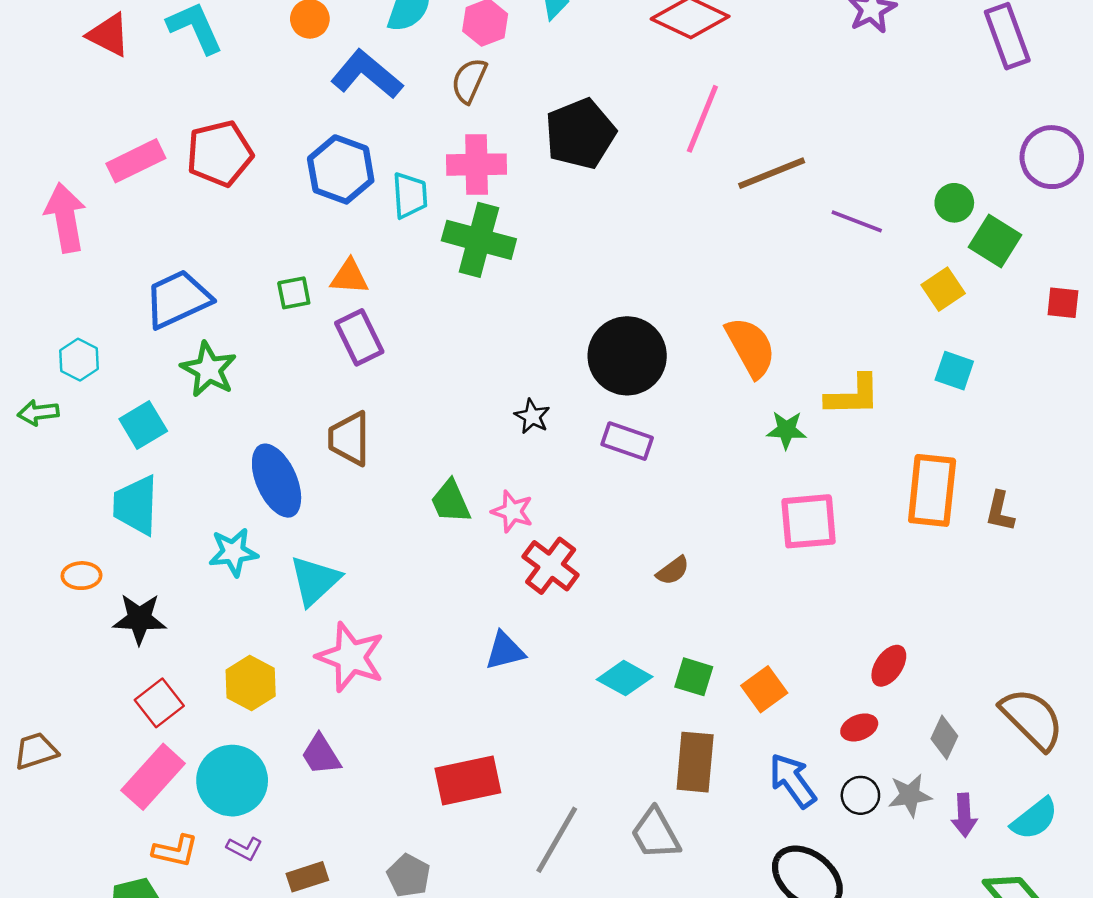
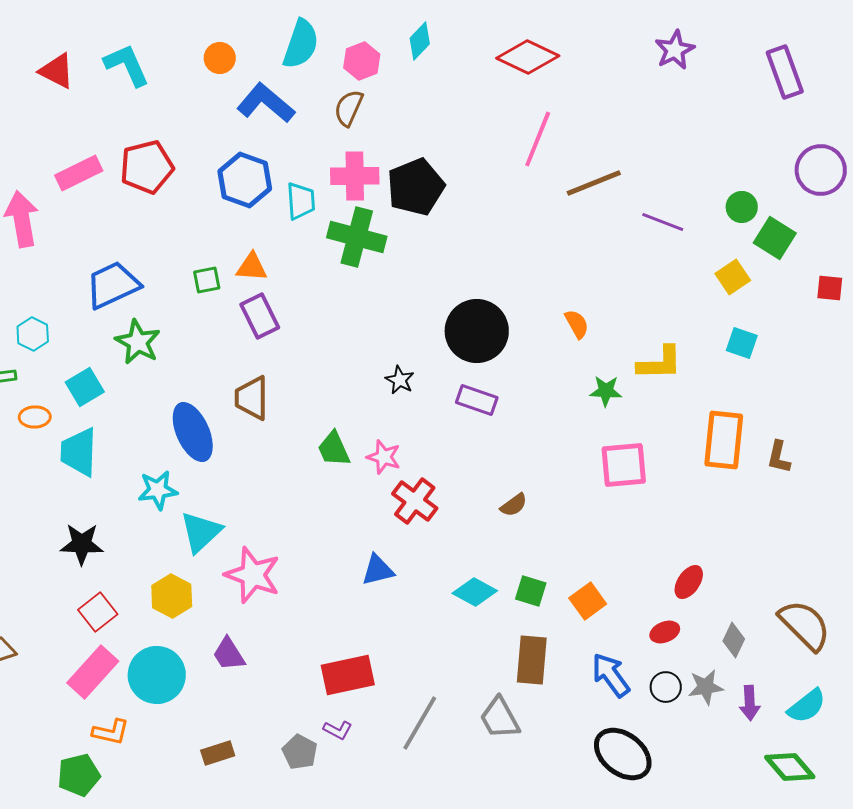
black pentagon: (580, 134) -> (416, 187), moved
orange semicircle: (751, 347) -> (577, 324), size x0.6
orange ellipse: (81, 576) -> (35, 417), moved
cyan triangle: (315, 581) -> (201, 532), moved
purple L-shape: (244, 848) -> (338, 730), moved

